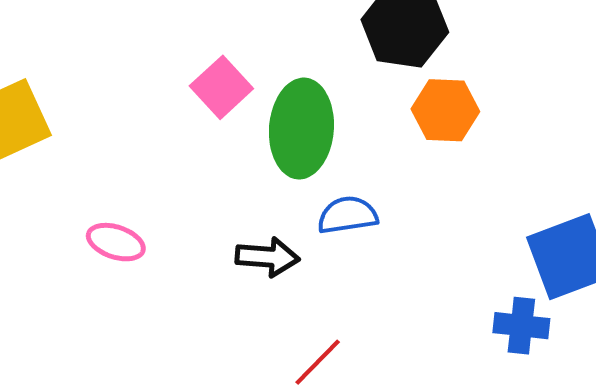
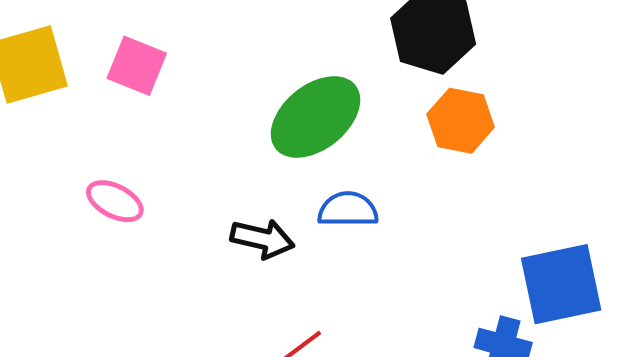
pink square: (221, 87) -> (137, 66), moved, turned -34
green ellipse: (301, 129) -> (316, 117), turned 38

